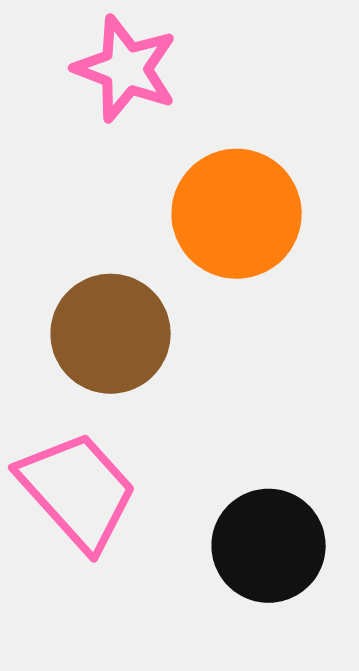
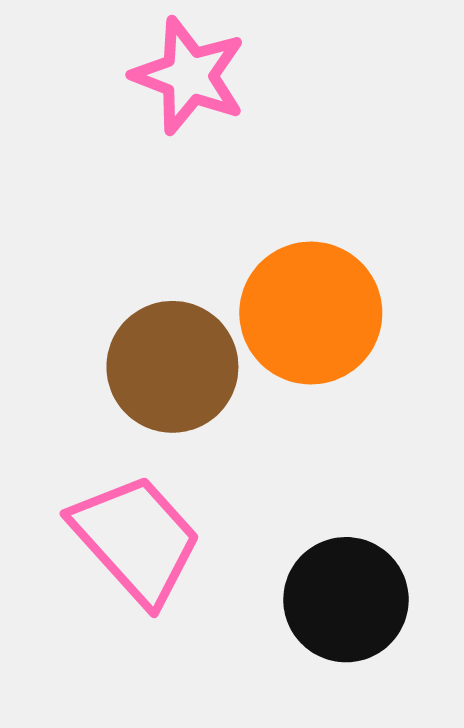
orange circle: (237, 214) -> (311, 313), moved

